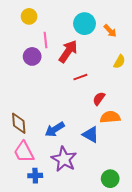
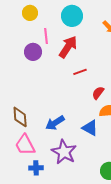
cyan circle: (84, 24) -> (72, 16), moved

